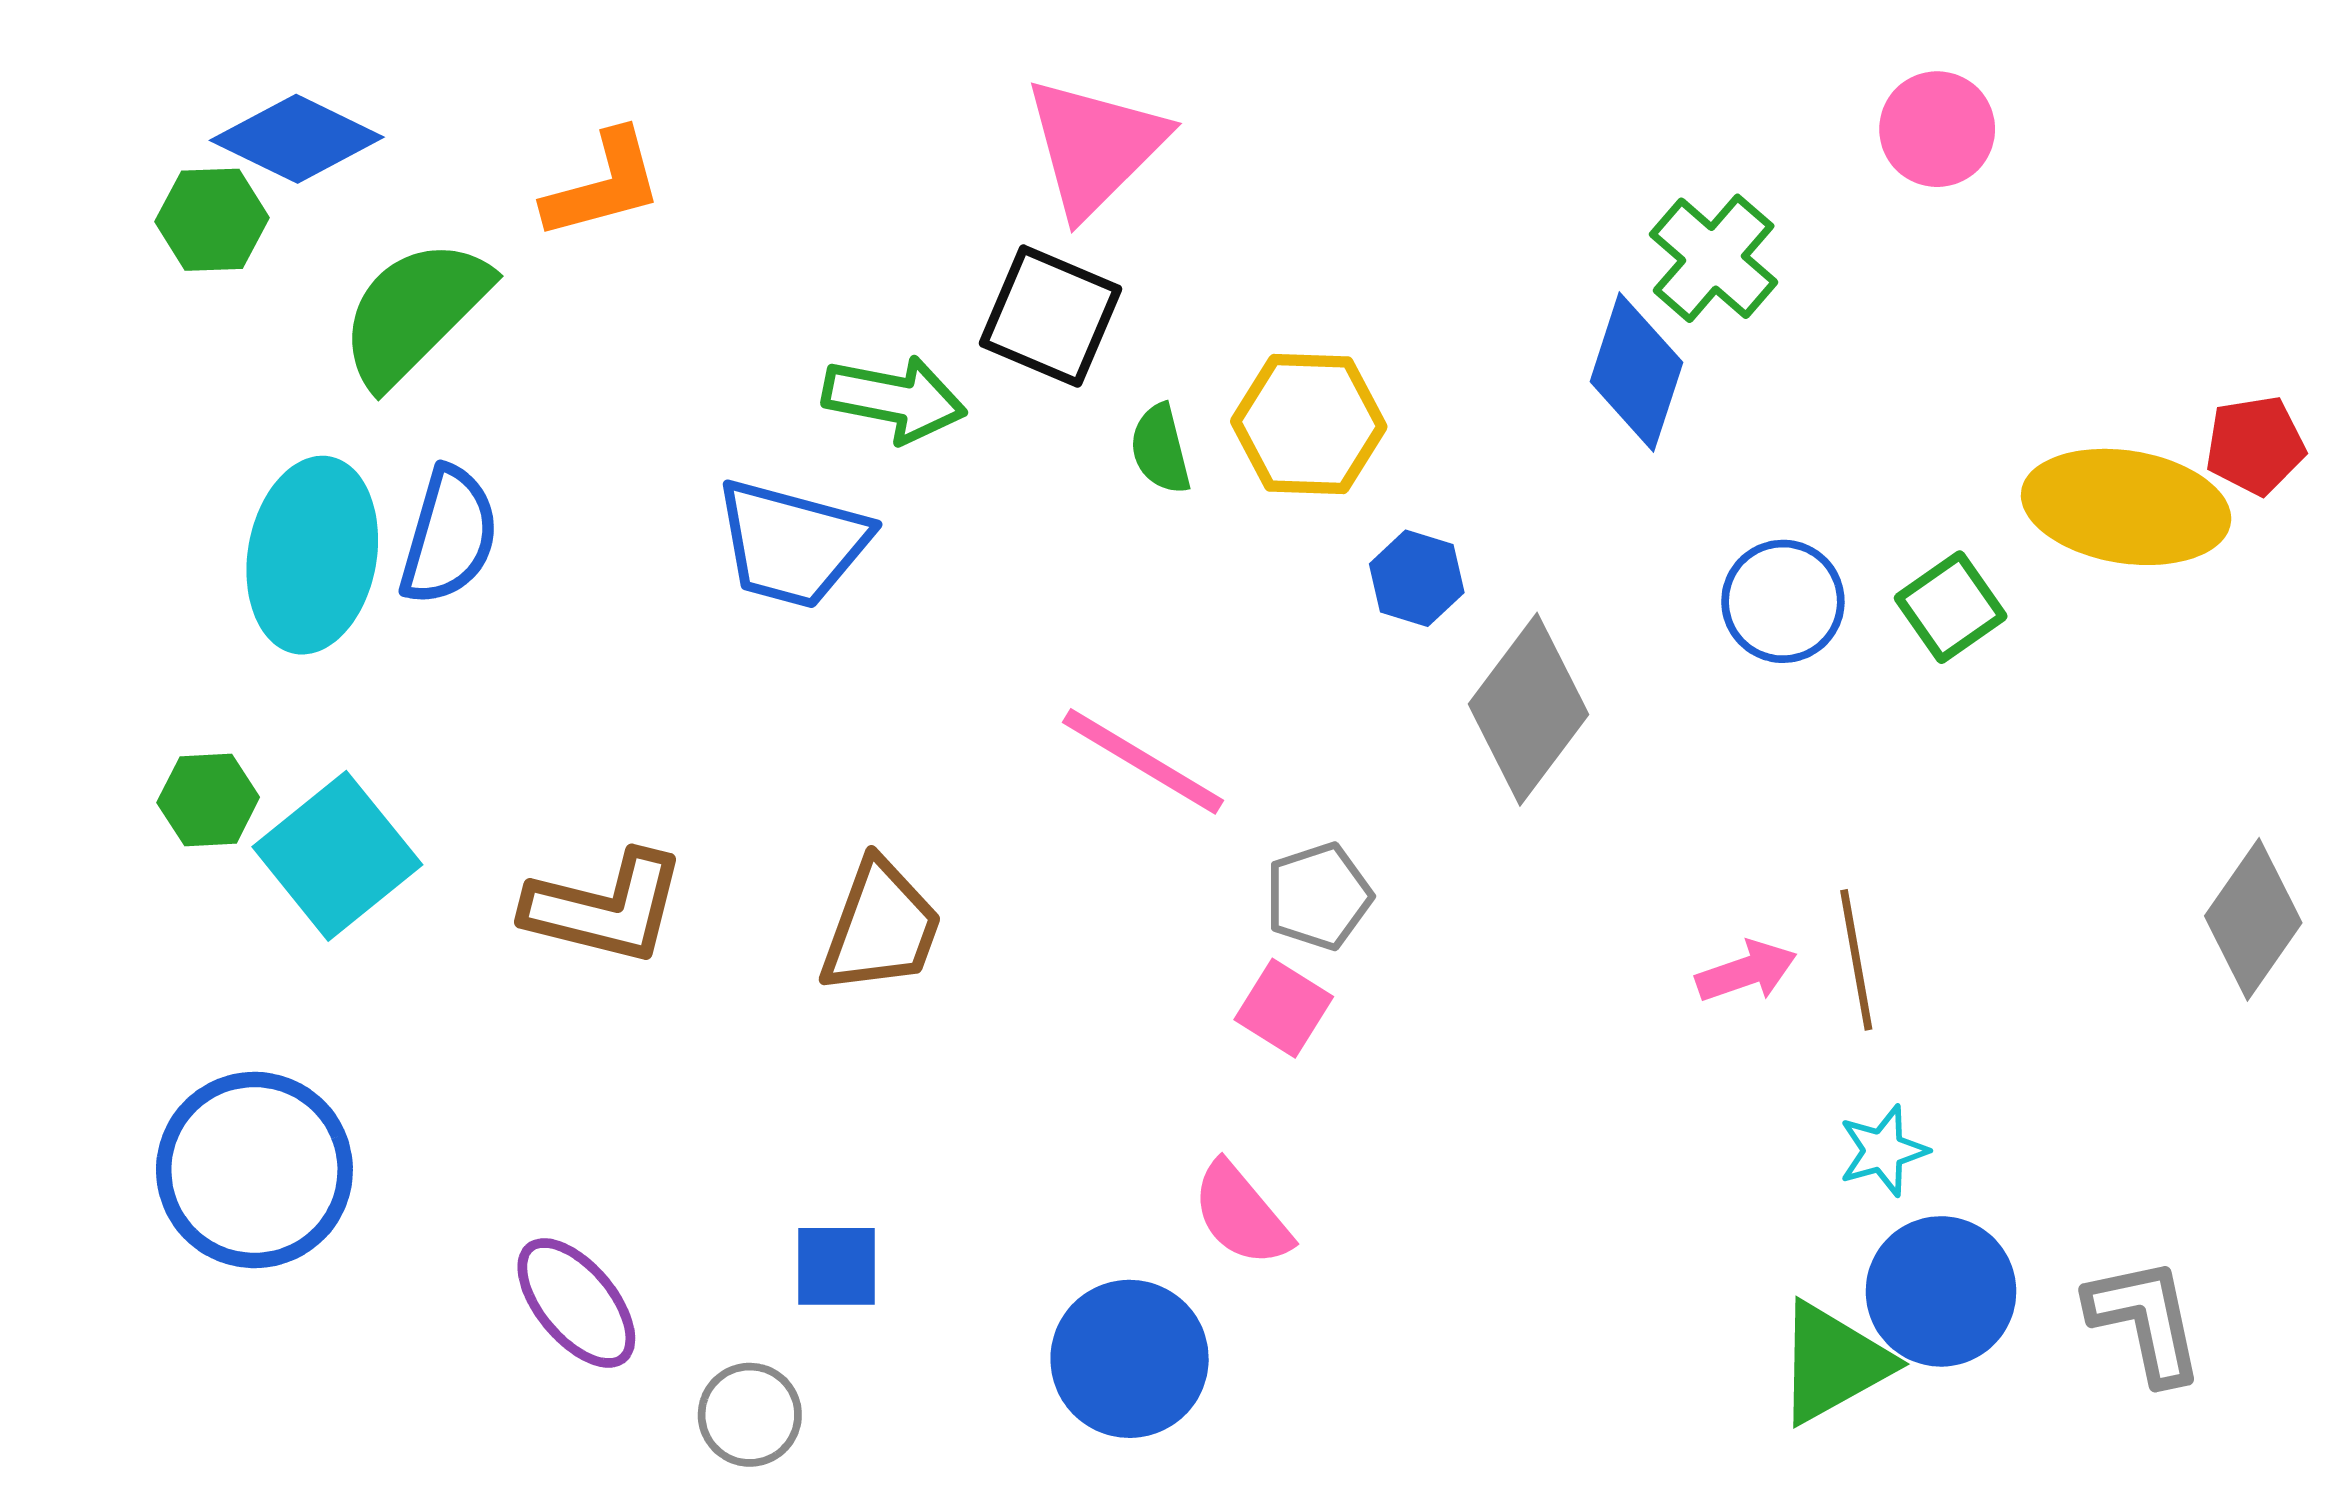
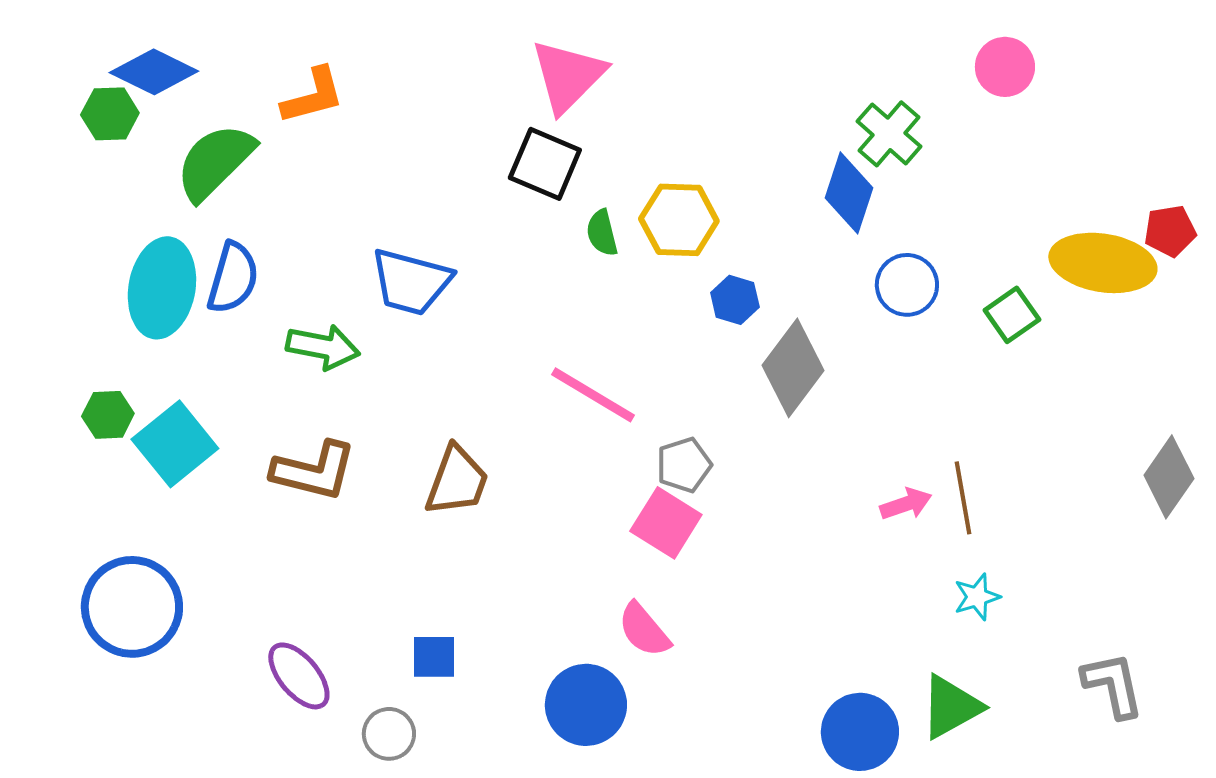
green arrow: (894, 399) -> (323, 347), moved
blue circle: (1783, 601) -> (907, 285), moved
pink square: (1284, 1008) -> (666, 523), size x1.4
blue circle: (1941, 1291) -> (860, 732), moved

